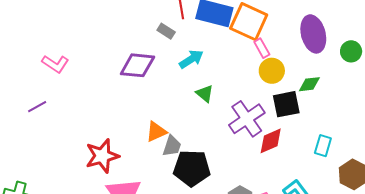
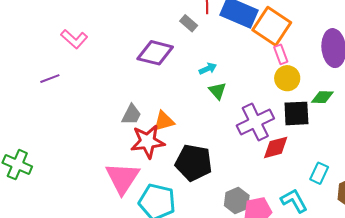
cyan arrow: (191, 59) -> (208, 69), moved, size x0.7
gray trapezoid: (172, 146) -> (131, 115), moved
cyan rectangle: (323, 146) -> (319, 173), moved
red star: (102, 156) -> (148, 142), moved

